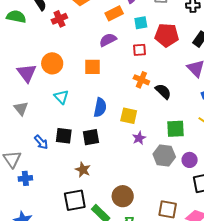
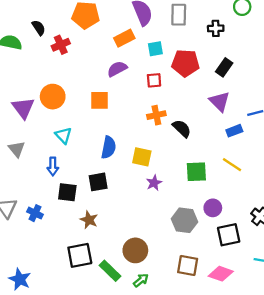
orange cross: (141, 80) -> (156, 115), turned -35
black square: (64, 136) -> (67, 192), moved
blue arrow: (41, 142) -> (53, 166), moved, turned 42
gray hexagon: (164, 156) -> (185, 220), moved
blue cross: (25, 178) -> (35, 213), moved, turned 32

